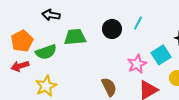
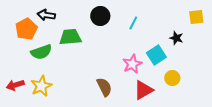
black circle: (112, 29) -> (100, 16), moved
orange pentagon: (22, 41) -> (26, 29), moved
red arrow: (20, 66) -> (15, 85), moved

